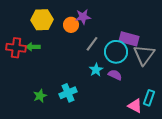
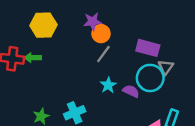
orange circle: (71, 25) -> (101, 34), moved
cyan circle: (116, 52) -> (150, 78), moved
gray triangle: (144, 55) -> (166, 67), size x0.6

